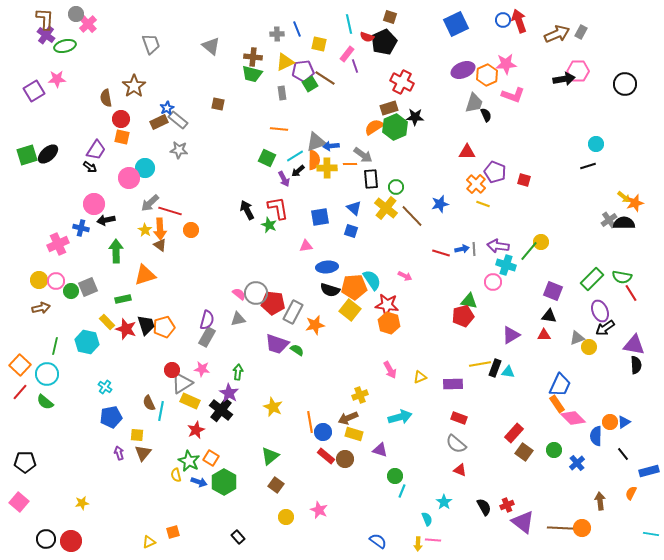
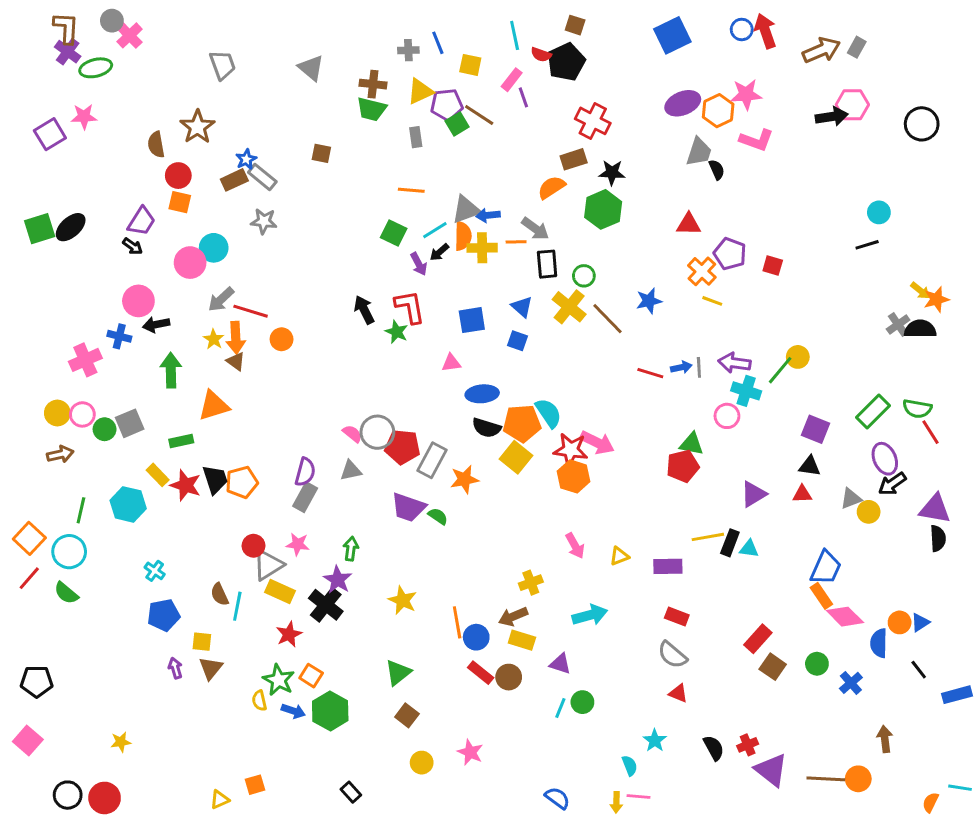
green hexagon: (395, 127) -> (603, 209), moved
pink arrow: (405, 276) -> (597, 442), moved, size x1.6
cyan line: (402, 491) -> (560, 708), moved
orange semicircle: (631, 493) -> (931, 802), moved

